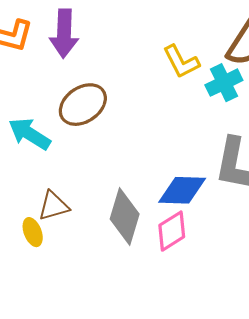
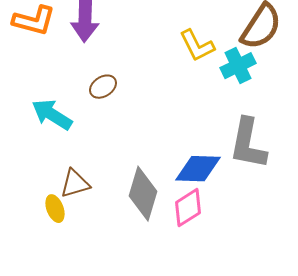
brown ellipse: (83, 105) -> (103, 87), size x0.6

